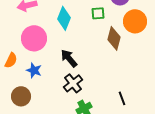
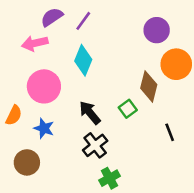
green square: (98, 13) -> (128, 109), moved, turned -32
black line: (122, 98) -> (170, 132), moved

